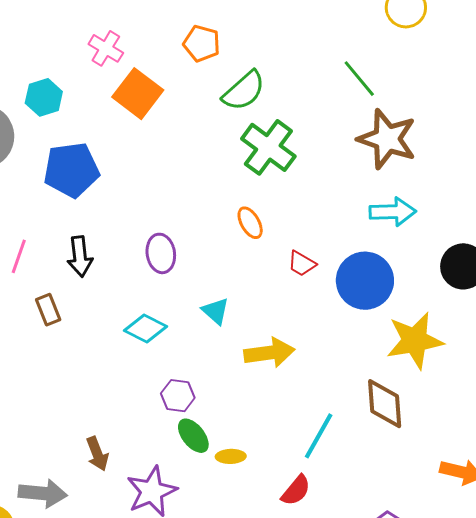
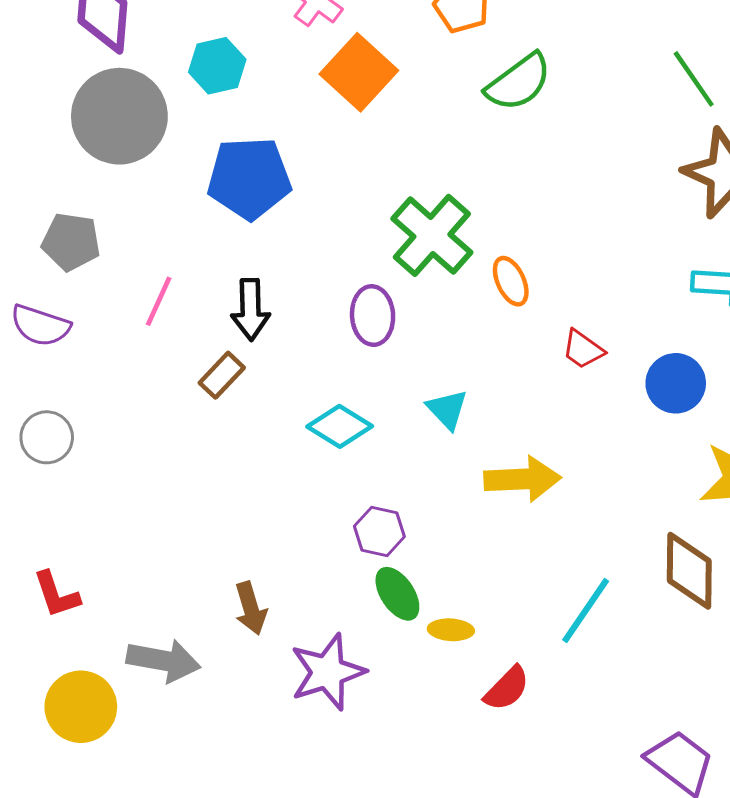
green cross: (268, 147) -> (432, 235), moved
blue circle: (365, 281) -> (676, 383), size x0.7
brown rectangle: (48, 310) -> (222, 375), moved, turned 60
red semicircle: (296, 490) -> (507, 688), moved

